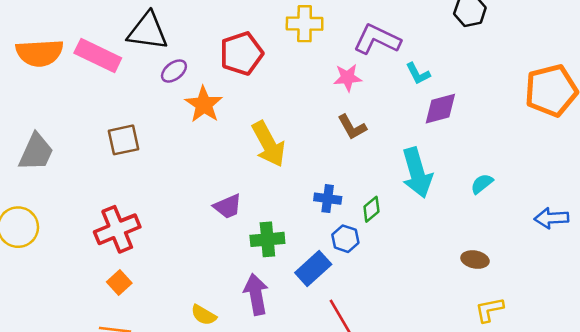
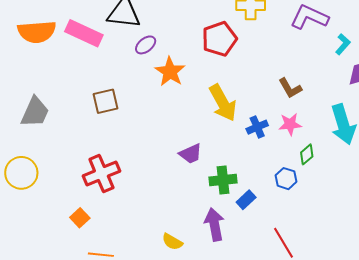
red pentagon: (241, 53) -> (219, 39), moved
cyan L-shape: (418, 74) -> (343, 44), turned -110
pink star: (348, 78) -> (290, 124), moved
blue cross: (328, 199) -> (257, 127), moved, turned -30
blue rectangle: (313, 268) -> (246, 200), moved, size x0.7
orange square: (119, 282) -> (80, 218), moved

